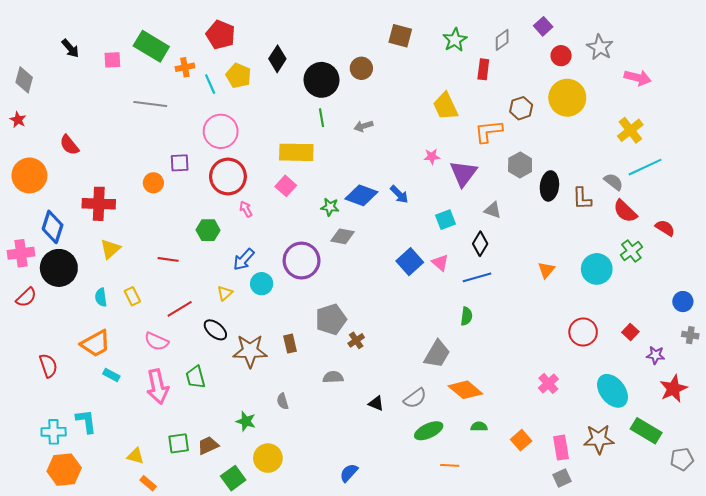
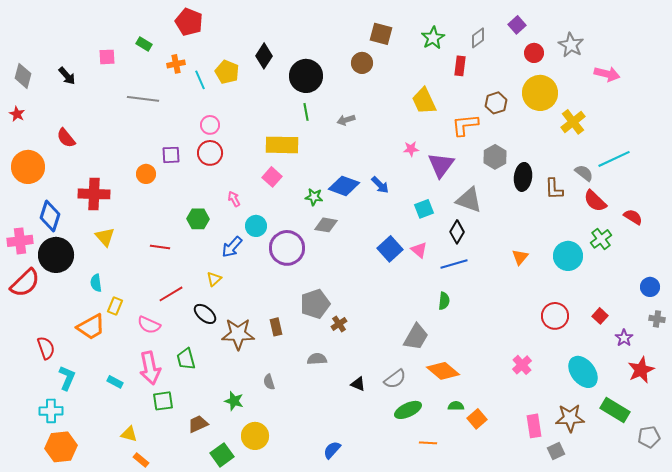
red pentagon: (221, 35) -> (189, 22), moved
green rectangle: (151, 46) -> (144, 44), size x0.5
black arrow: (70, 48) -> (67, 76), moved
brown circle: (361, 68) -> (362, 63), moved
yellow cross: (630, 130) -> (573, 122), moved
pink circle: (221, 131) -> (210, 125), size x0.6
red circle: (228, 176) -> (210, 153), moved, size x0.7
gray triangle: (493, 210) -> (469, 200), size x1.6
yellow triangle: (110, 249) -> (105, 237), turned -30
cyan circle: (262, 284) -> (256, 226), moved
yellow rectangle: (132, 296) -> (115, 306), moved, turned 48
red semicircle: (26, 297) -> (25, 283), size x1.5
purple star: (656, 355) -> (624, 338), turned 30
cyan rectangle: (111, 375) -> (115, 382), moved
cyan L-shape: (86, 421) -> (67, 378), moved, turned 30
orange square: (521, 440) -> (477, 419), moved
green square: (179, 443) -> (163, 401), moved
gray square: (562, 478) -> (556, 451), moved

